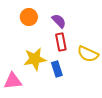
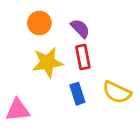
yellow semicircle: (88, 54) -> (117, 92), moved
yellow star: (35, 59) -> (48, 62), moved

